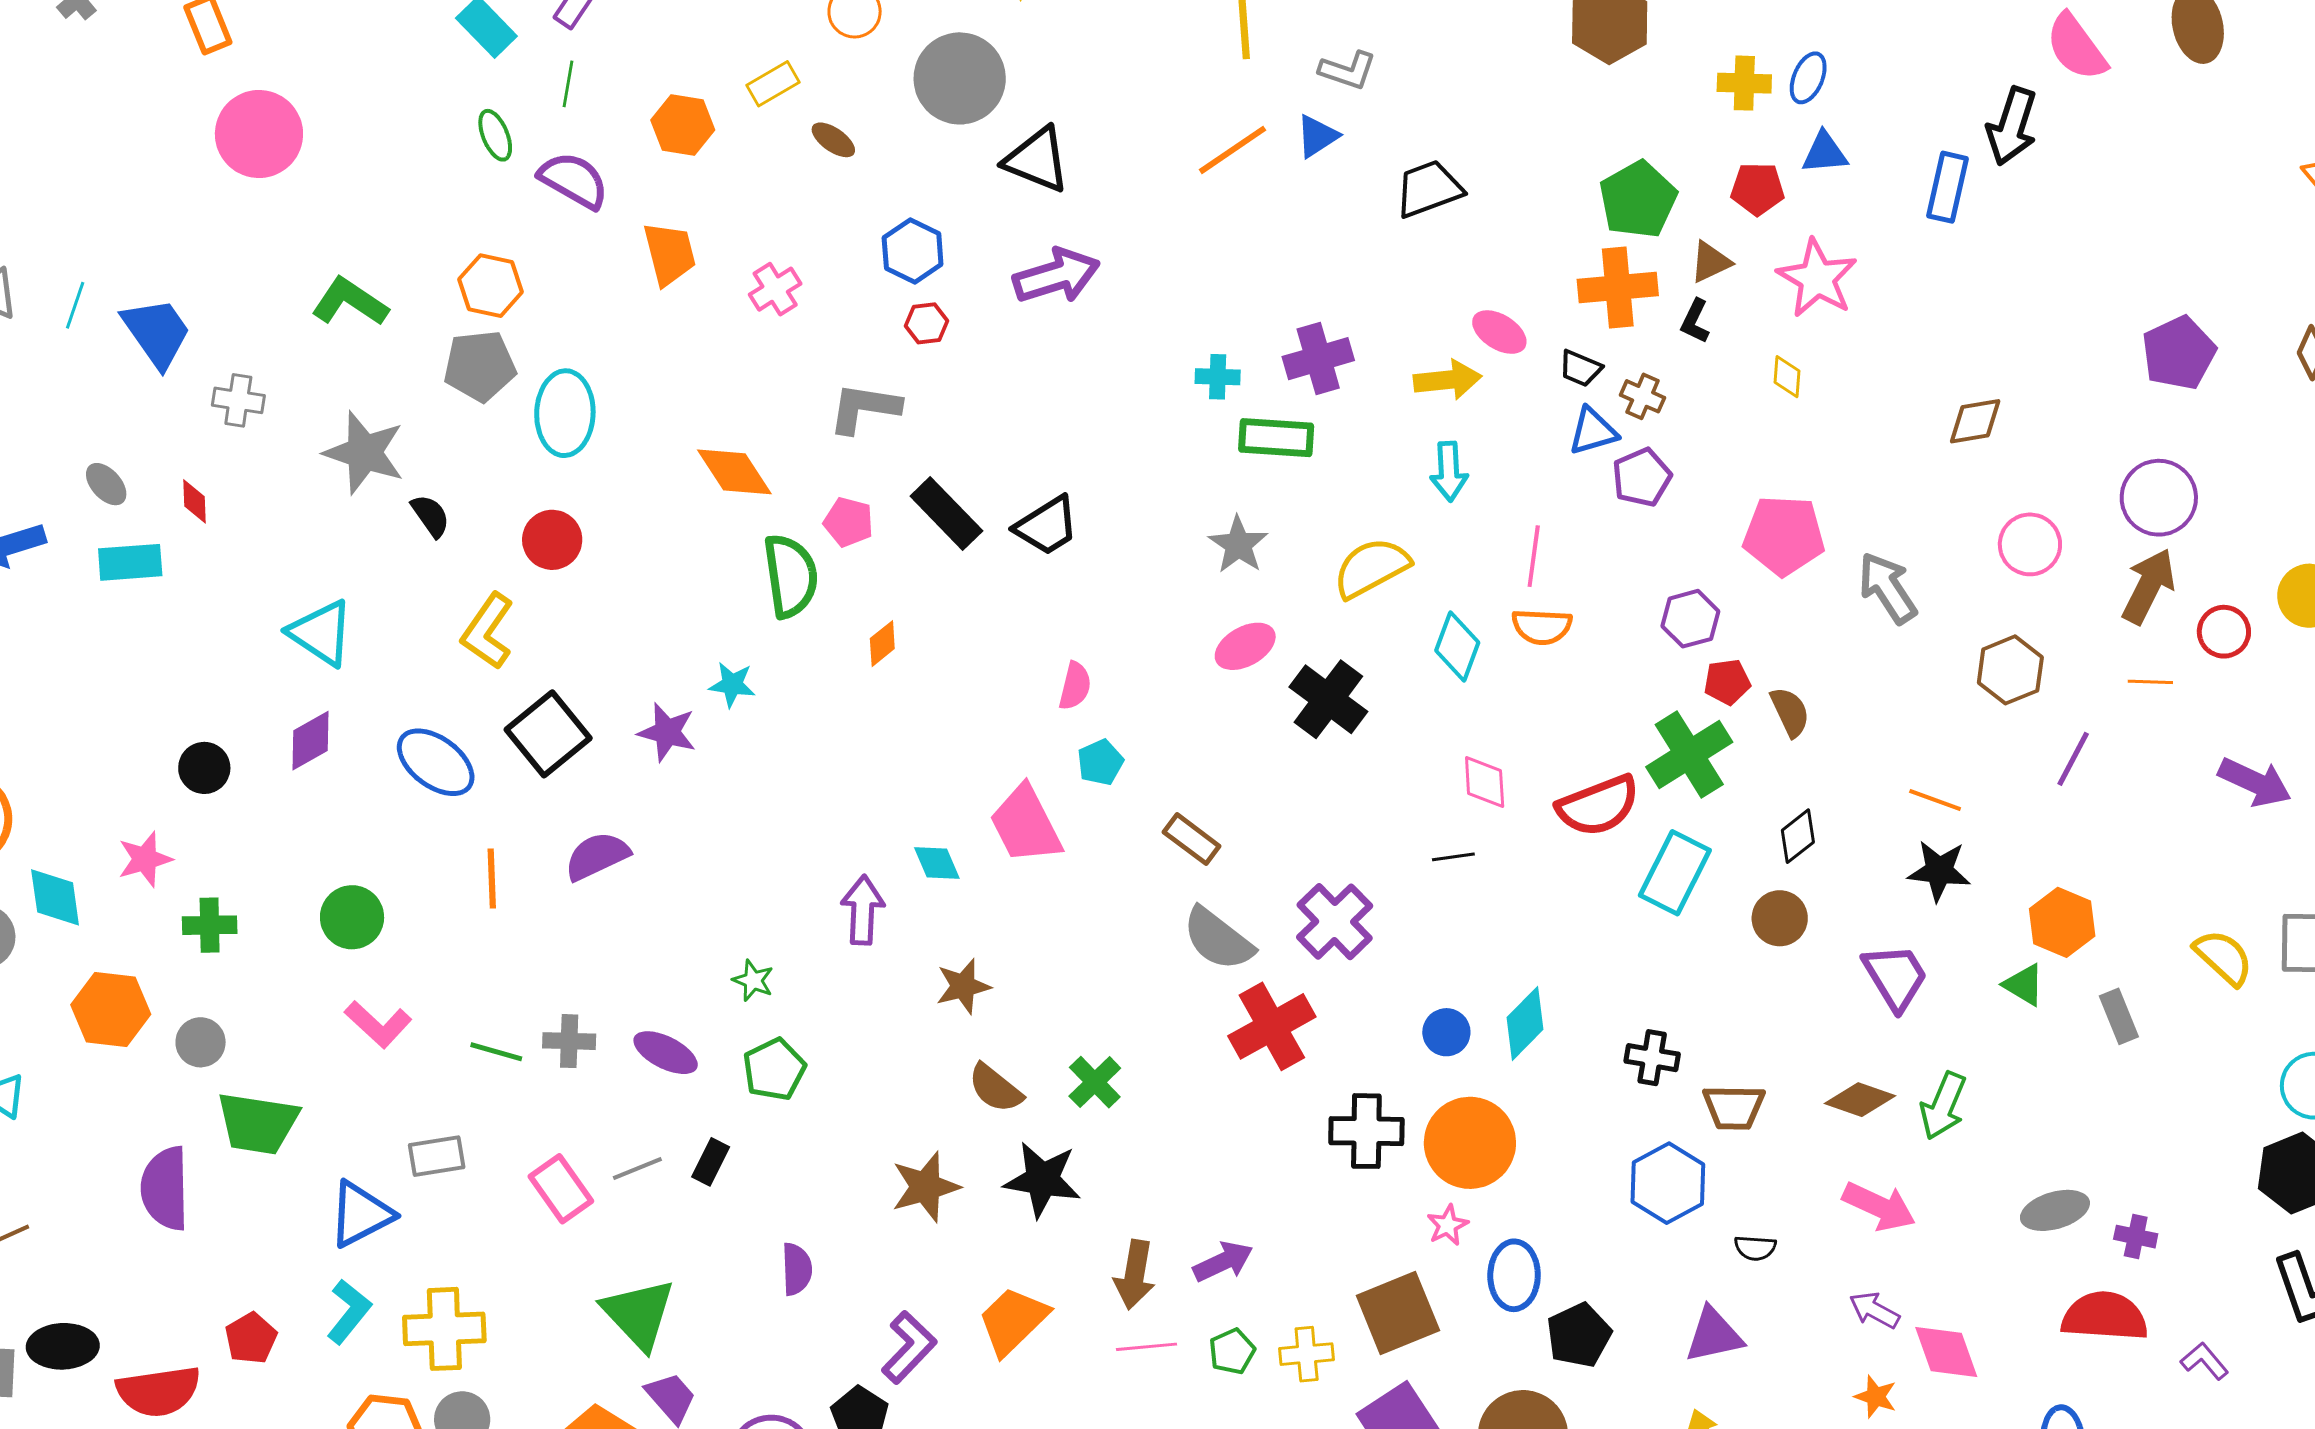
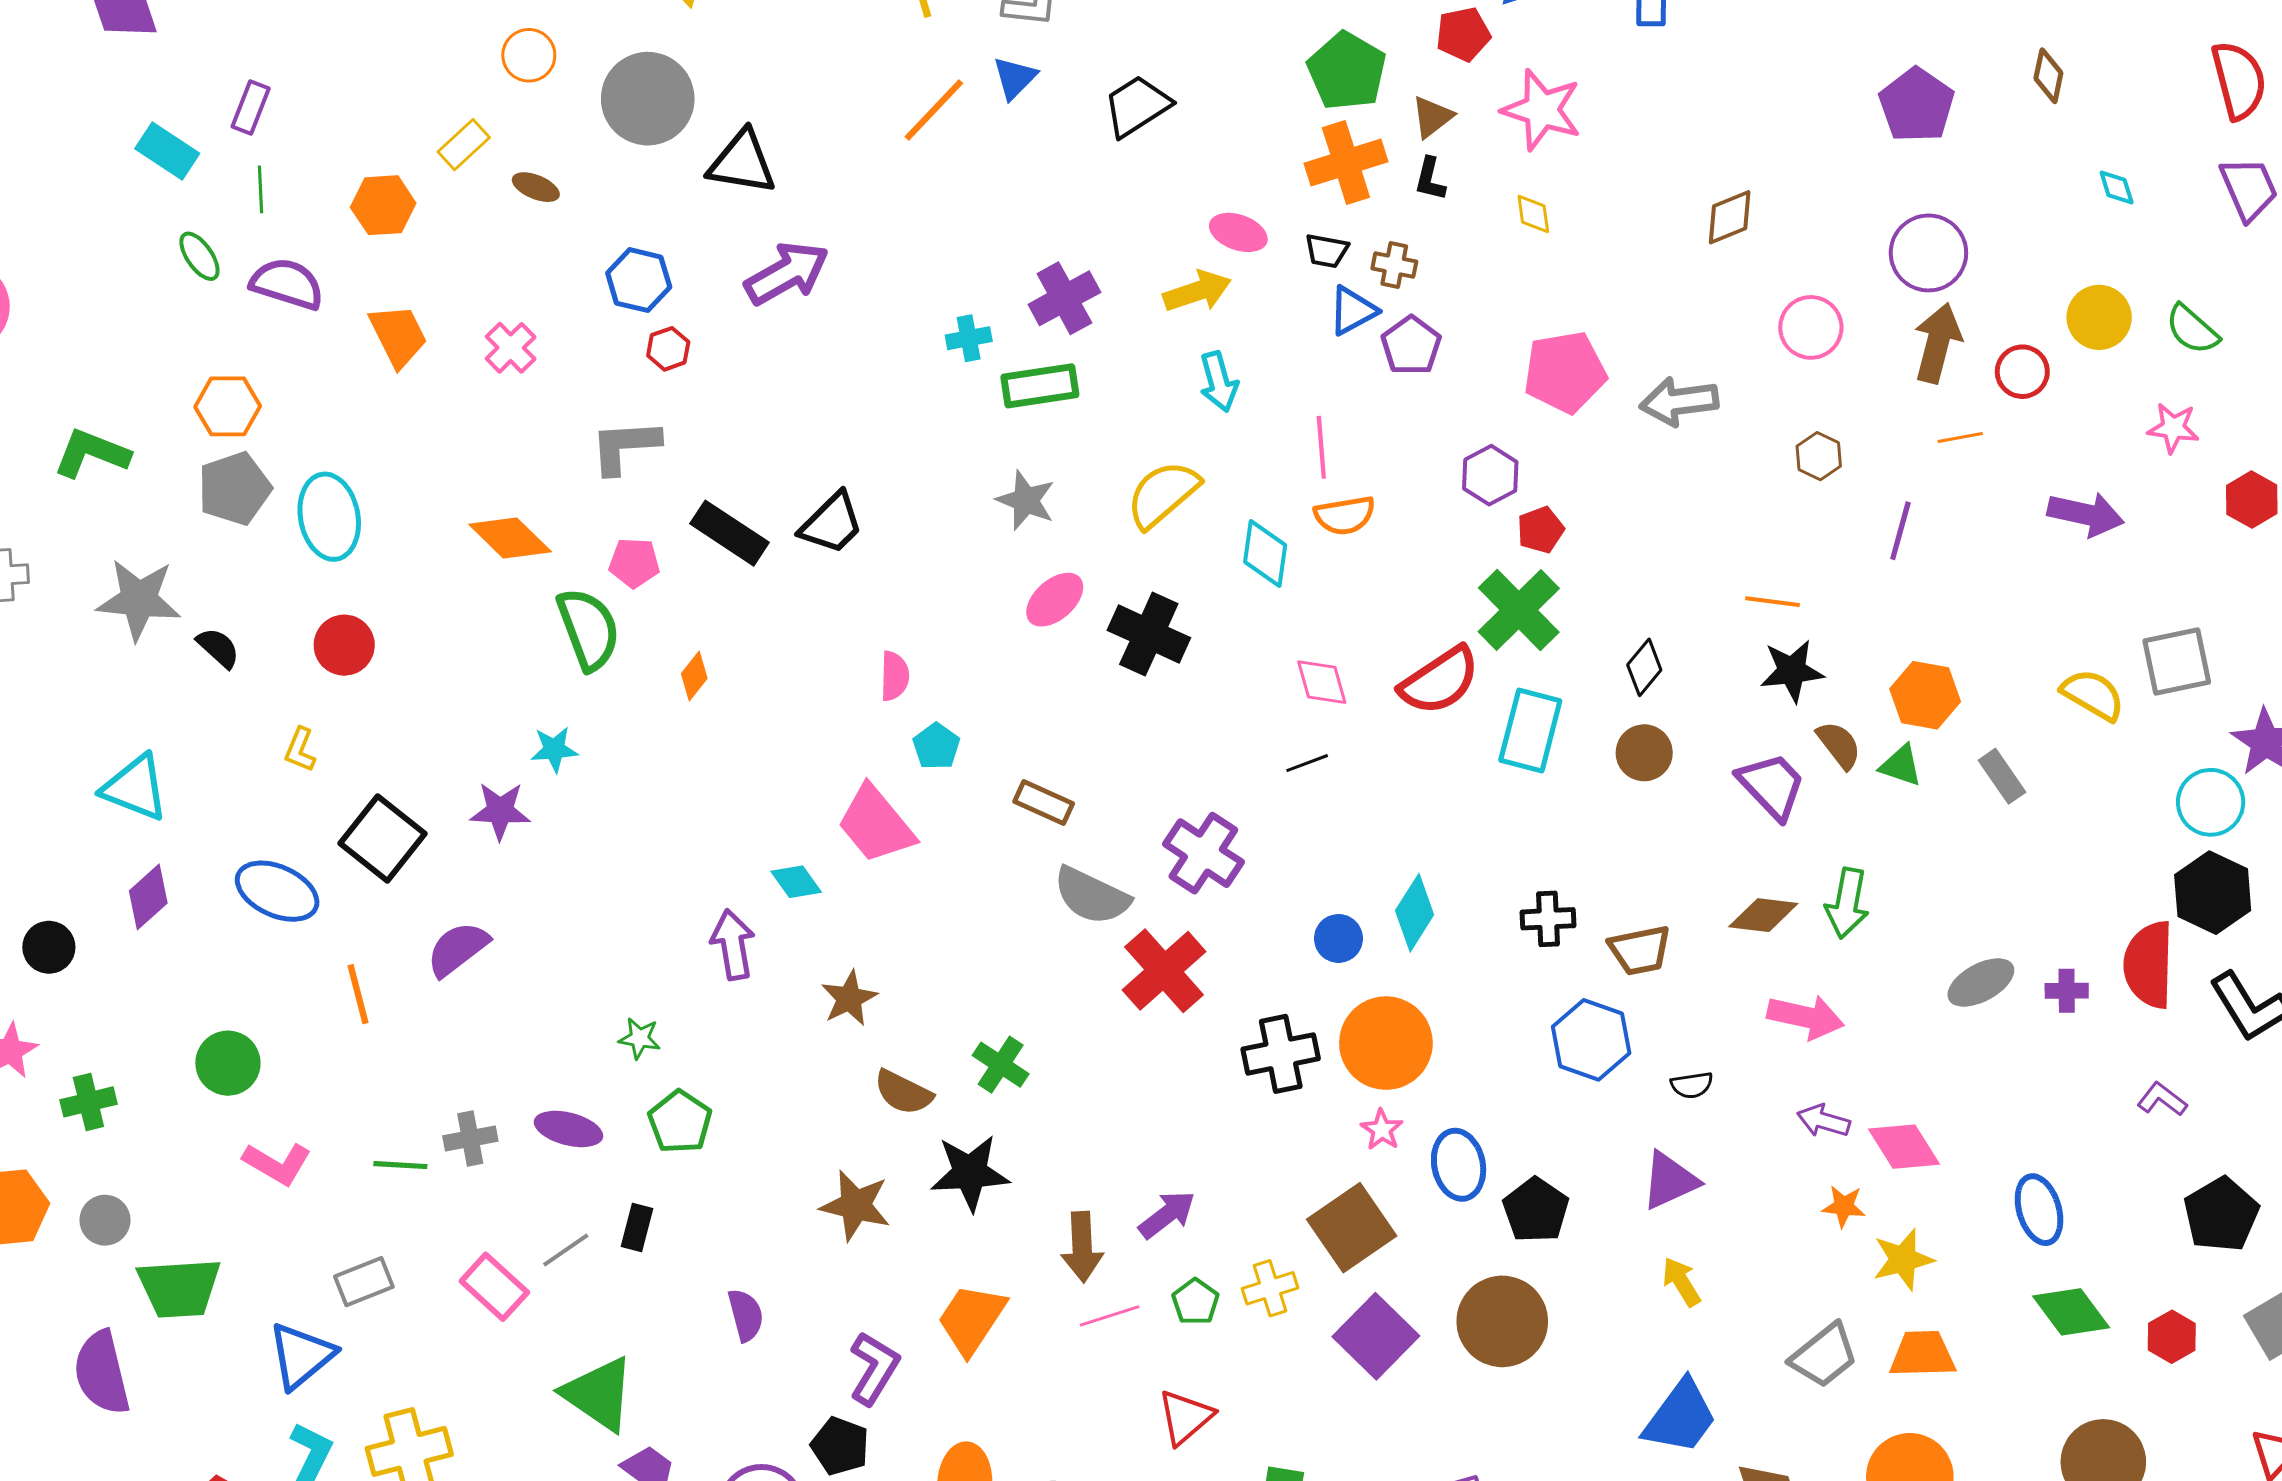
gray arrow: (1887, 588) -> (1679, 402), turned -52
yellow L-shape: (488, 631) -> (300, 750), size x0.6
brown hexagon: (2010, 670) -> (1819, 456), size x0.7
brown semicircle: (1790, 712) -> (1839, 745), moved
brown star: (926, 1187) -> (856, 1205), turned -30
red semicircle: (2105, 1316) -> (2149, 965), moved, turned -80

